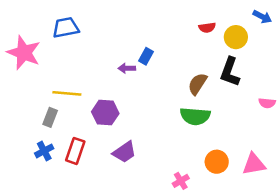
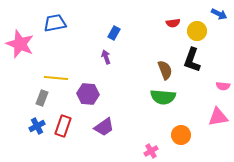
blue rectangle: (146, 56) -> (114, 33), moved
purple arrow: (127, 68) -> (106, 57), turned 72
brown semicircle: (198, 84) -> (165, 70), turned 126
pink triangle: (254, 164) -> (218, 117), moved

